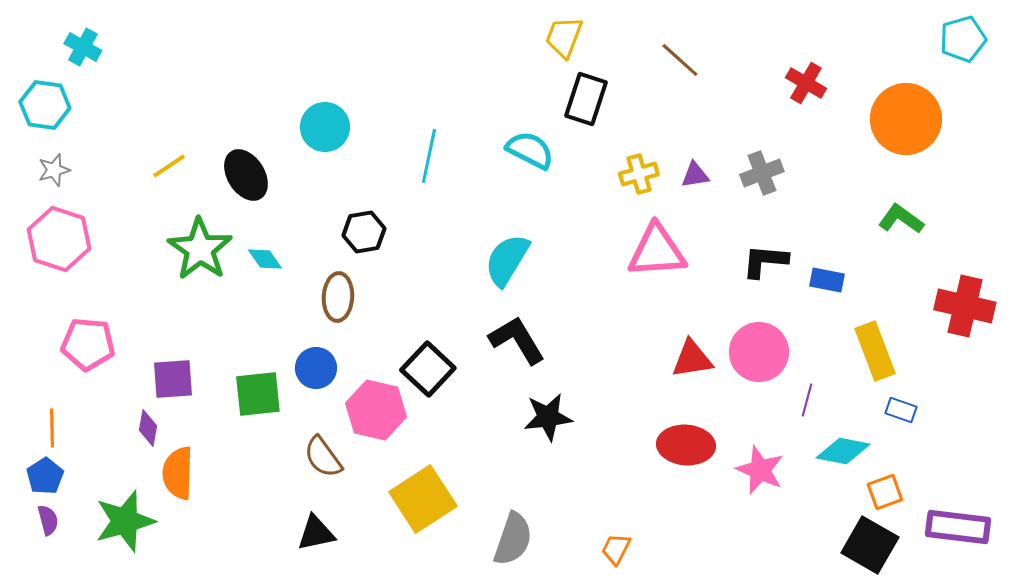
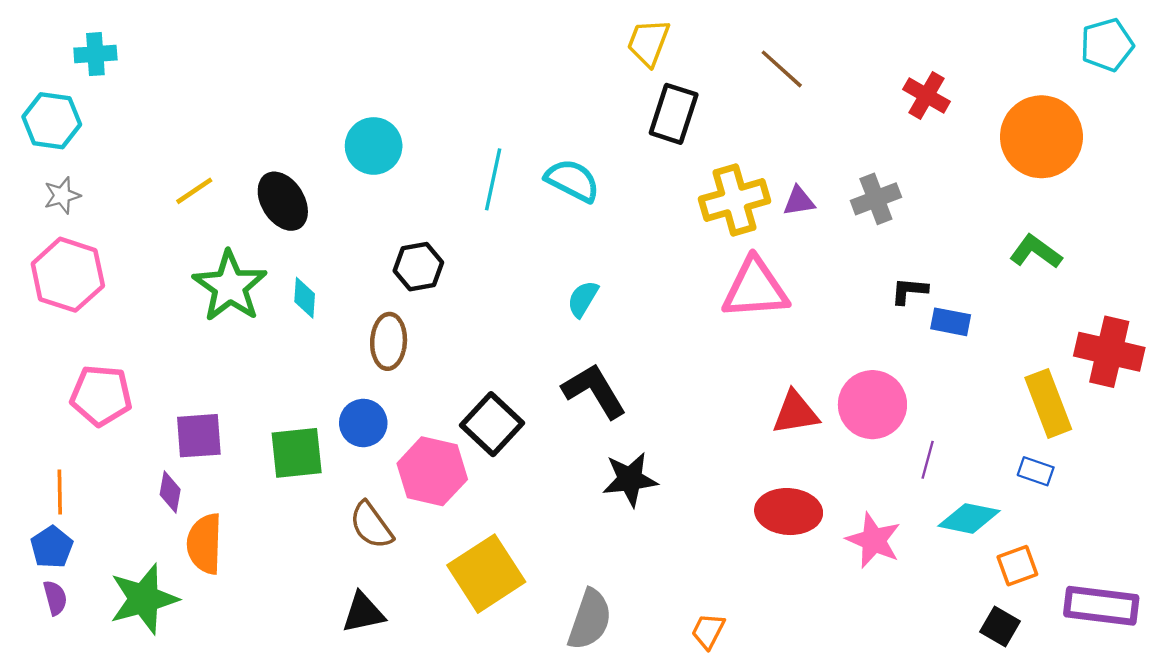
cyan cross: (83, 47) -> (95, 54), turned -33
cyan semicircle: (530, 150) -> (572, 180), moved
yellow cross: (639, 174) -> (735, 200), size x1.5
cyan diamond: (265, 259) -> (305, 298), turned 39
cyan semicircle: (507, 260) -> (583, 299), size x0.6
black L-shape: (765, 261) -> (909, 291), moved, size x0.7
yellow rectangle: (875, 351) -> (1048, 403), moved
black square: (870, 545) -> (1000, 626), size x0.6

